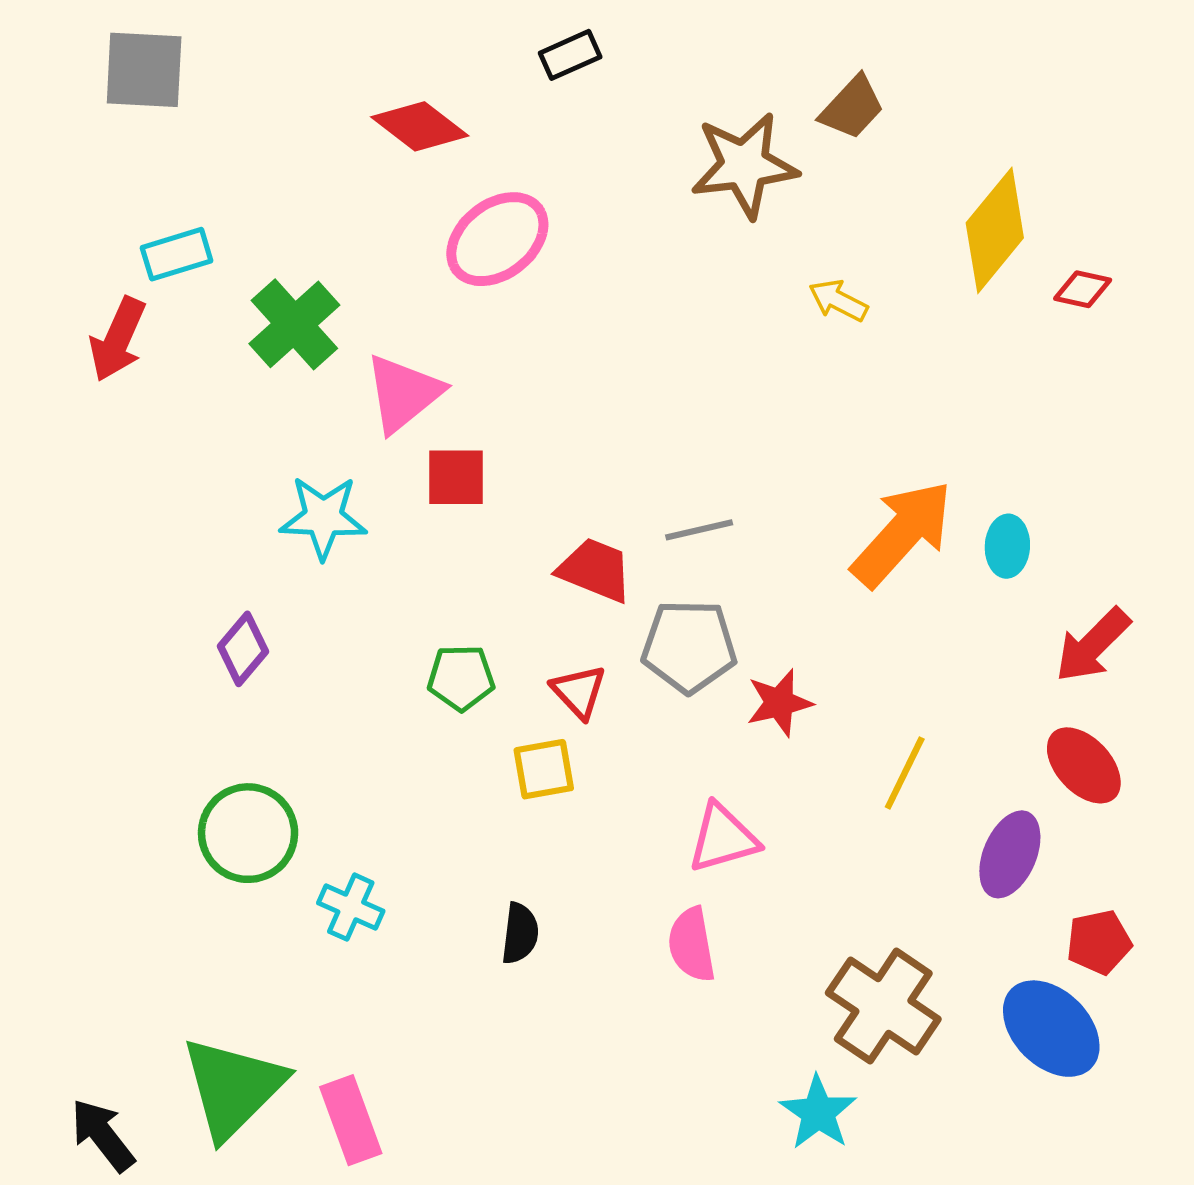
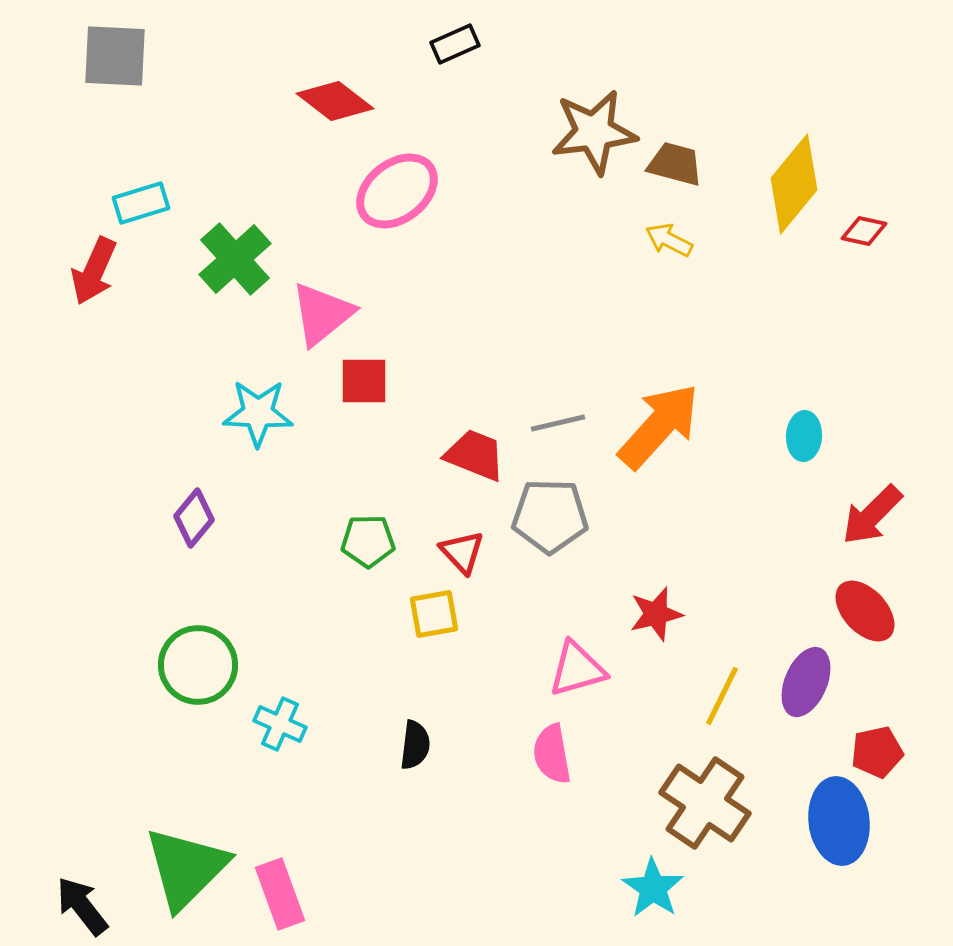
brown trapezoid: (852, 108) -> (675, 164), moved, turned -118
orange arrow: (902, 534) -> (659, 426), moved
red star: (779, 703) -> (656, 614), moved
yellow line: (905, 773) -> (722, 696), moved
blue ellipse: (1051, 1029) -> (839, 821), turned 38

